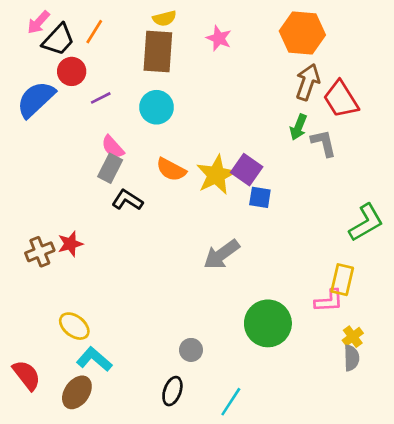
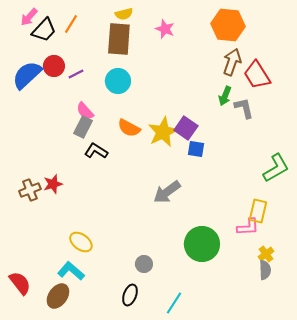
red circle: (72, 71) -> (54, 66), moved
yellow ellipse: (74, 326) -> (81, 242), moved

